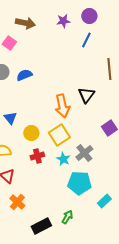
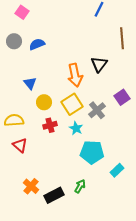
blue triangle: (10, 118) -> (30, 83), moved
gray cross: (84, 153) -> (97, 110), moved
orange cross: (17, 202) -> (31, 186), moved

